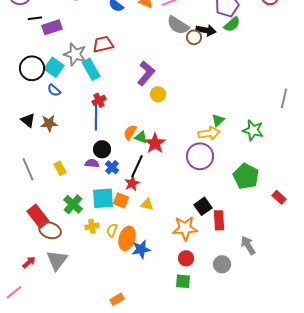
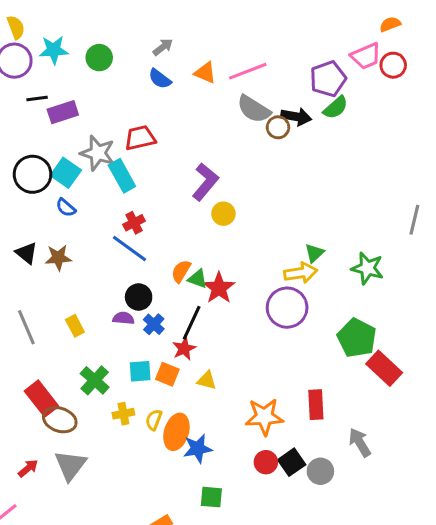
blue line: (96, 117) -> (129, 249), turned -55
red rectangle: (279, 197) -> (384, 368), moved, size x1.6
cyan square: (103, 198) -> (140, 371), size x0.7
black square: (203, 206) -> (292, 462), moved
green square: (183, 281) -> (211, 497), moved

